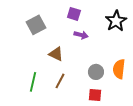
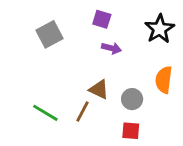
brown triangle: (56, 54) -> (99, 89), moved
orange semicircle: (119, 69) -> (164, 80), moved
green line: (33, 82) -> (45, 113), turned -72

